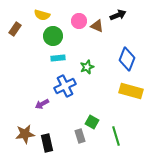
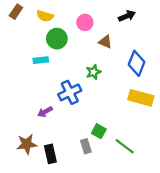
brown triangle: (97, 26) -> (105, 42), moved
brown rectangle: (15, 29) -> (16, 12), moved
cyan rectangle: (58, 58) -> (41, 60), moved
green line: (116, 136) -> (125, 146), turned -36

